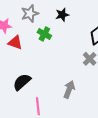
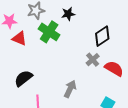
green cross: (44, 34) -> (49, 32), size x1.5

